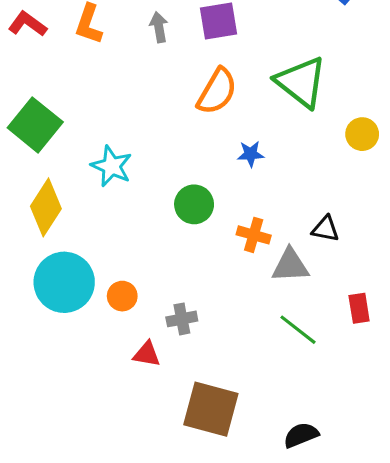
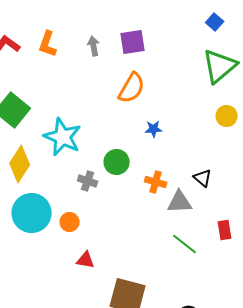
green triangle: (301, 82) -> (220, 66), moved, turned 42
cyan star: (112, 166) -> (63, 137), size x1.4
black triangle: (325, 229) -> (203, 178), turned 30
gray cross: (182, 319) -> (88, 181), moved, turned 30

